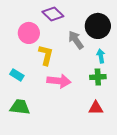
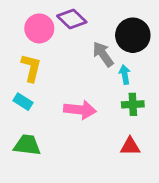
pink circle: (29, 33) -> (39, 28), moved
yellow L-shape: (46, 55) -> (31, 68), moved
cyan arrow: (101, 56) -> (125, 75), moved

